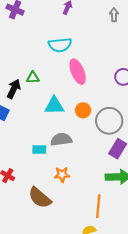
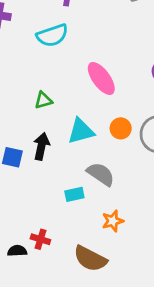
cyan semicircle: (60, 45) -> (52, 35), moved
black arrow: (14, 89) -> (41, 146), moved
gray semicircle: (61, 139) -> (101, 174), turned 55

